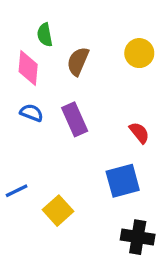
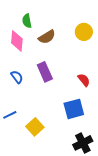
brown semicircle: (78, 61) -> (47, 37), turned -144
blue semicircle: (32, 113) -> (17, 77), moved, turned 32
black cross: (138, 237) -> (83, 143), turned -36

